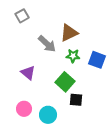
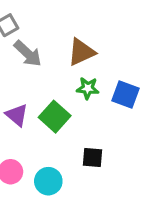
gray arrow: (47, 44) -> (28, 54), moved
green square: (65, 82) -> (55, 117), moved

